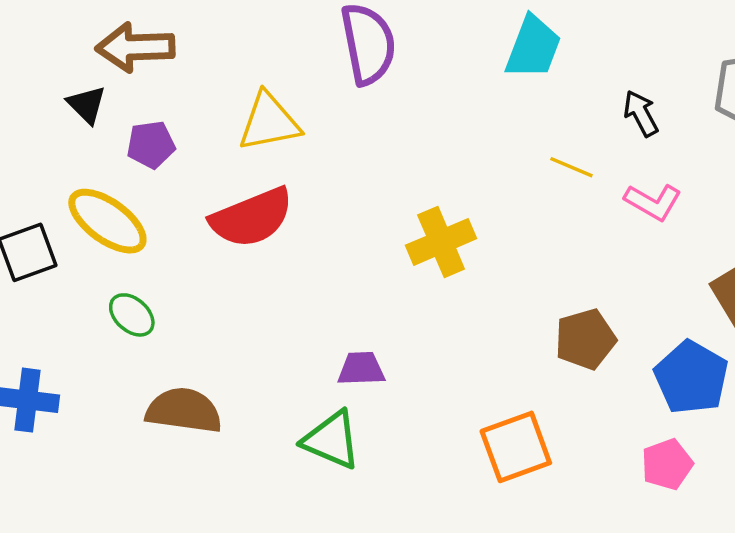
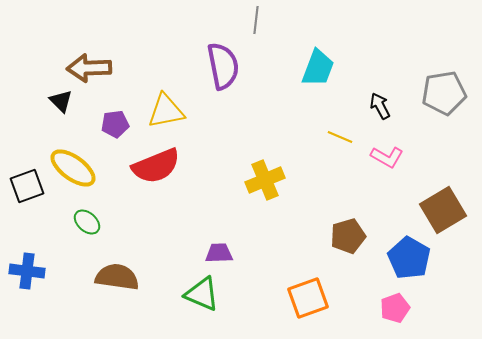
purple pentagon: (151, 145) -> (115, 124), moved

